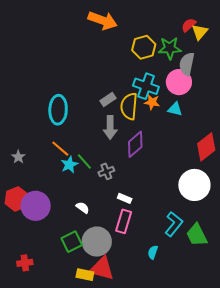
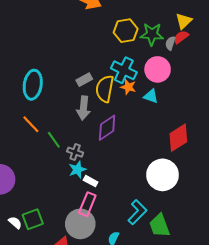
red semicircle: (189, 25) -> (181, 37), moved
gray semicircle: (187, 64) -> (170, 43), moved, size x0.6
cyan star: (69, 165) -> (77, 170), moved
gray cross: (106, 171) -> (75, 152), turned 35
white semicircle: (83, 208) -> (15, 223), moved
gray circle: (97, 242) -> (80, 224), moved

